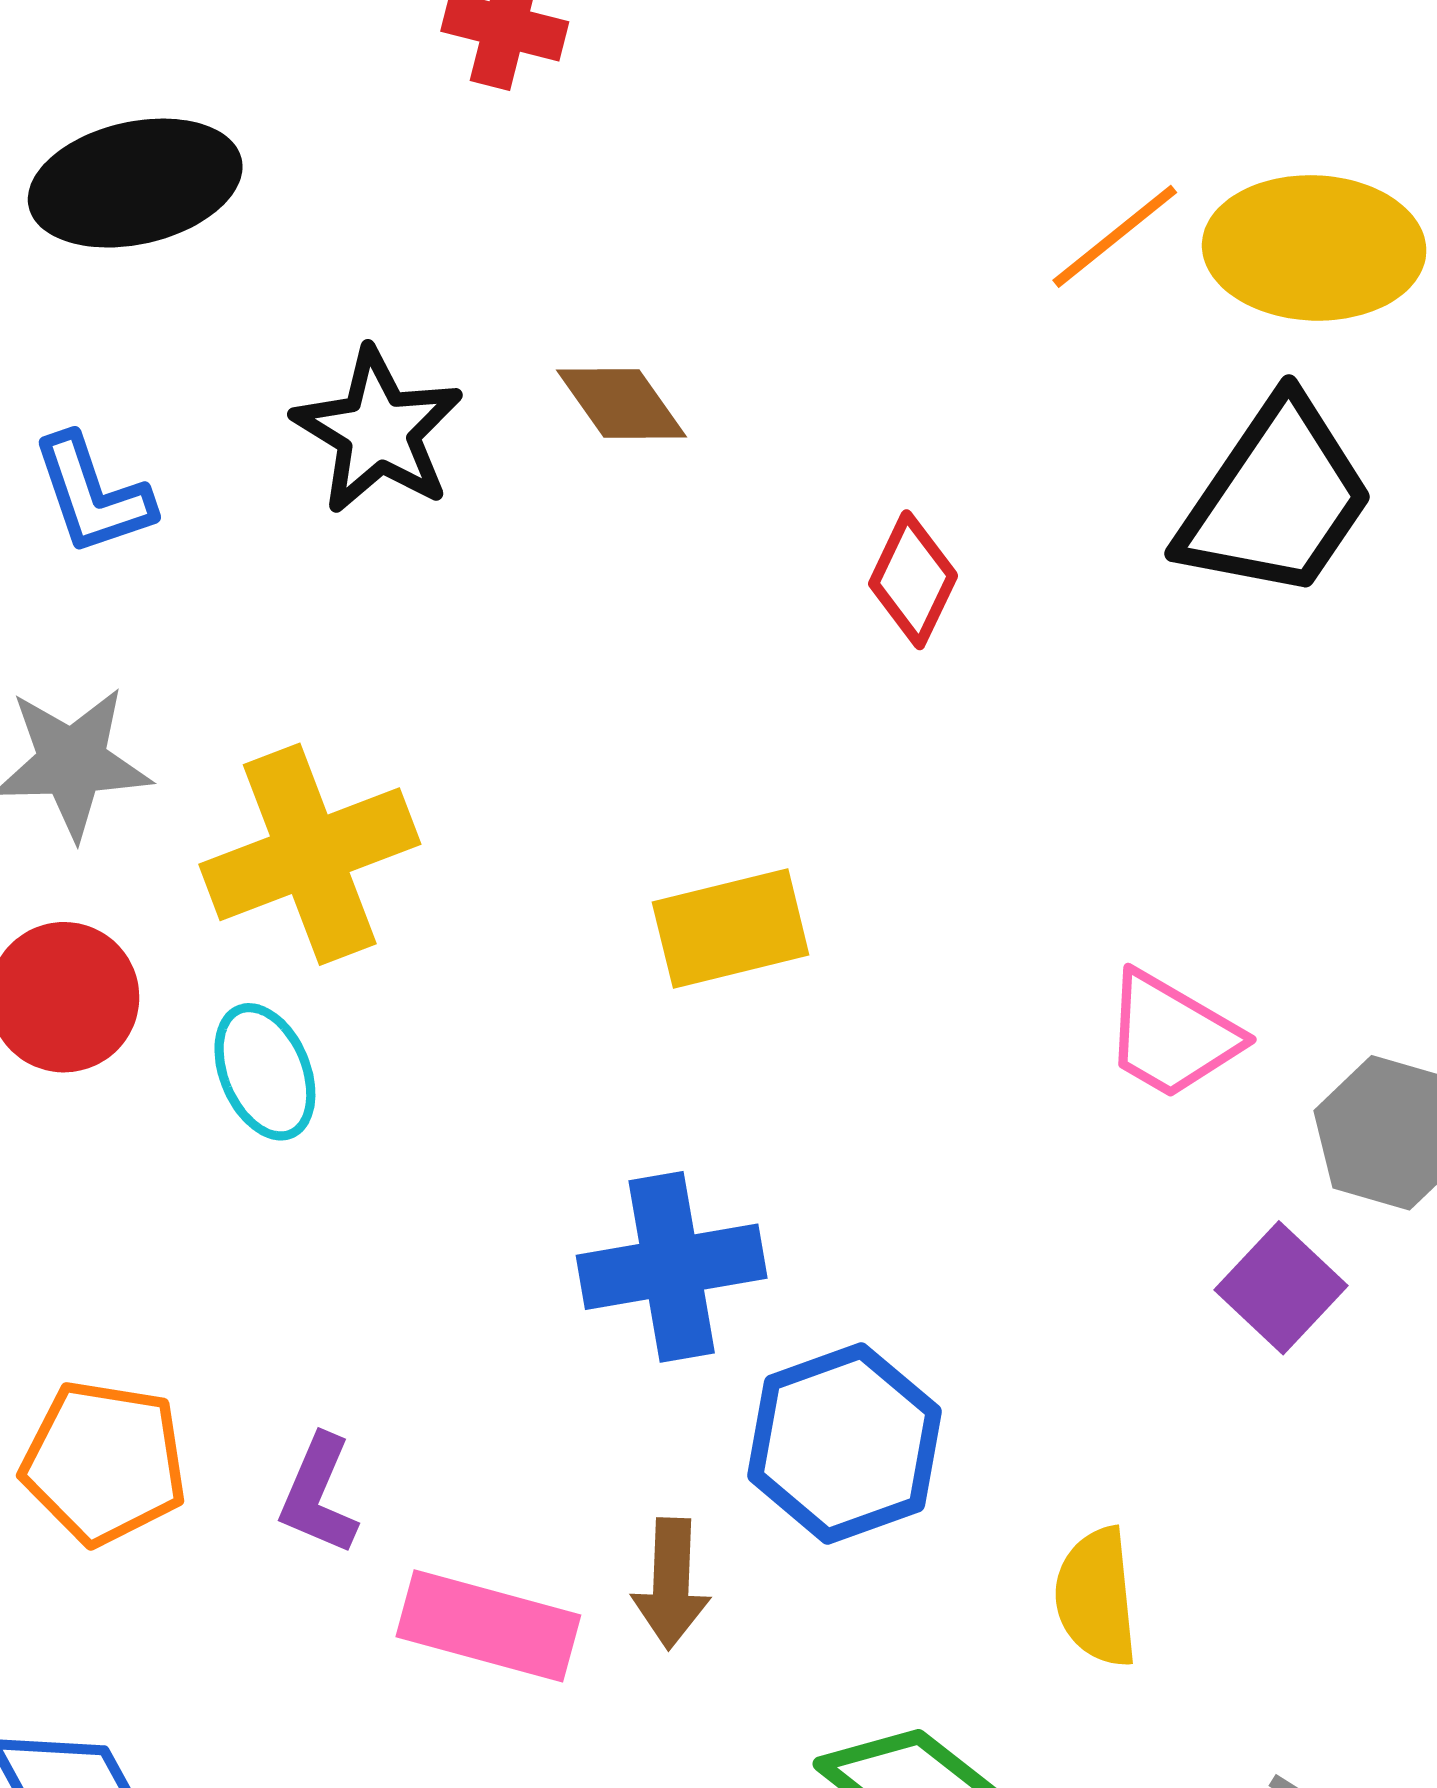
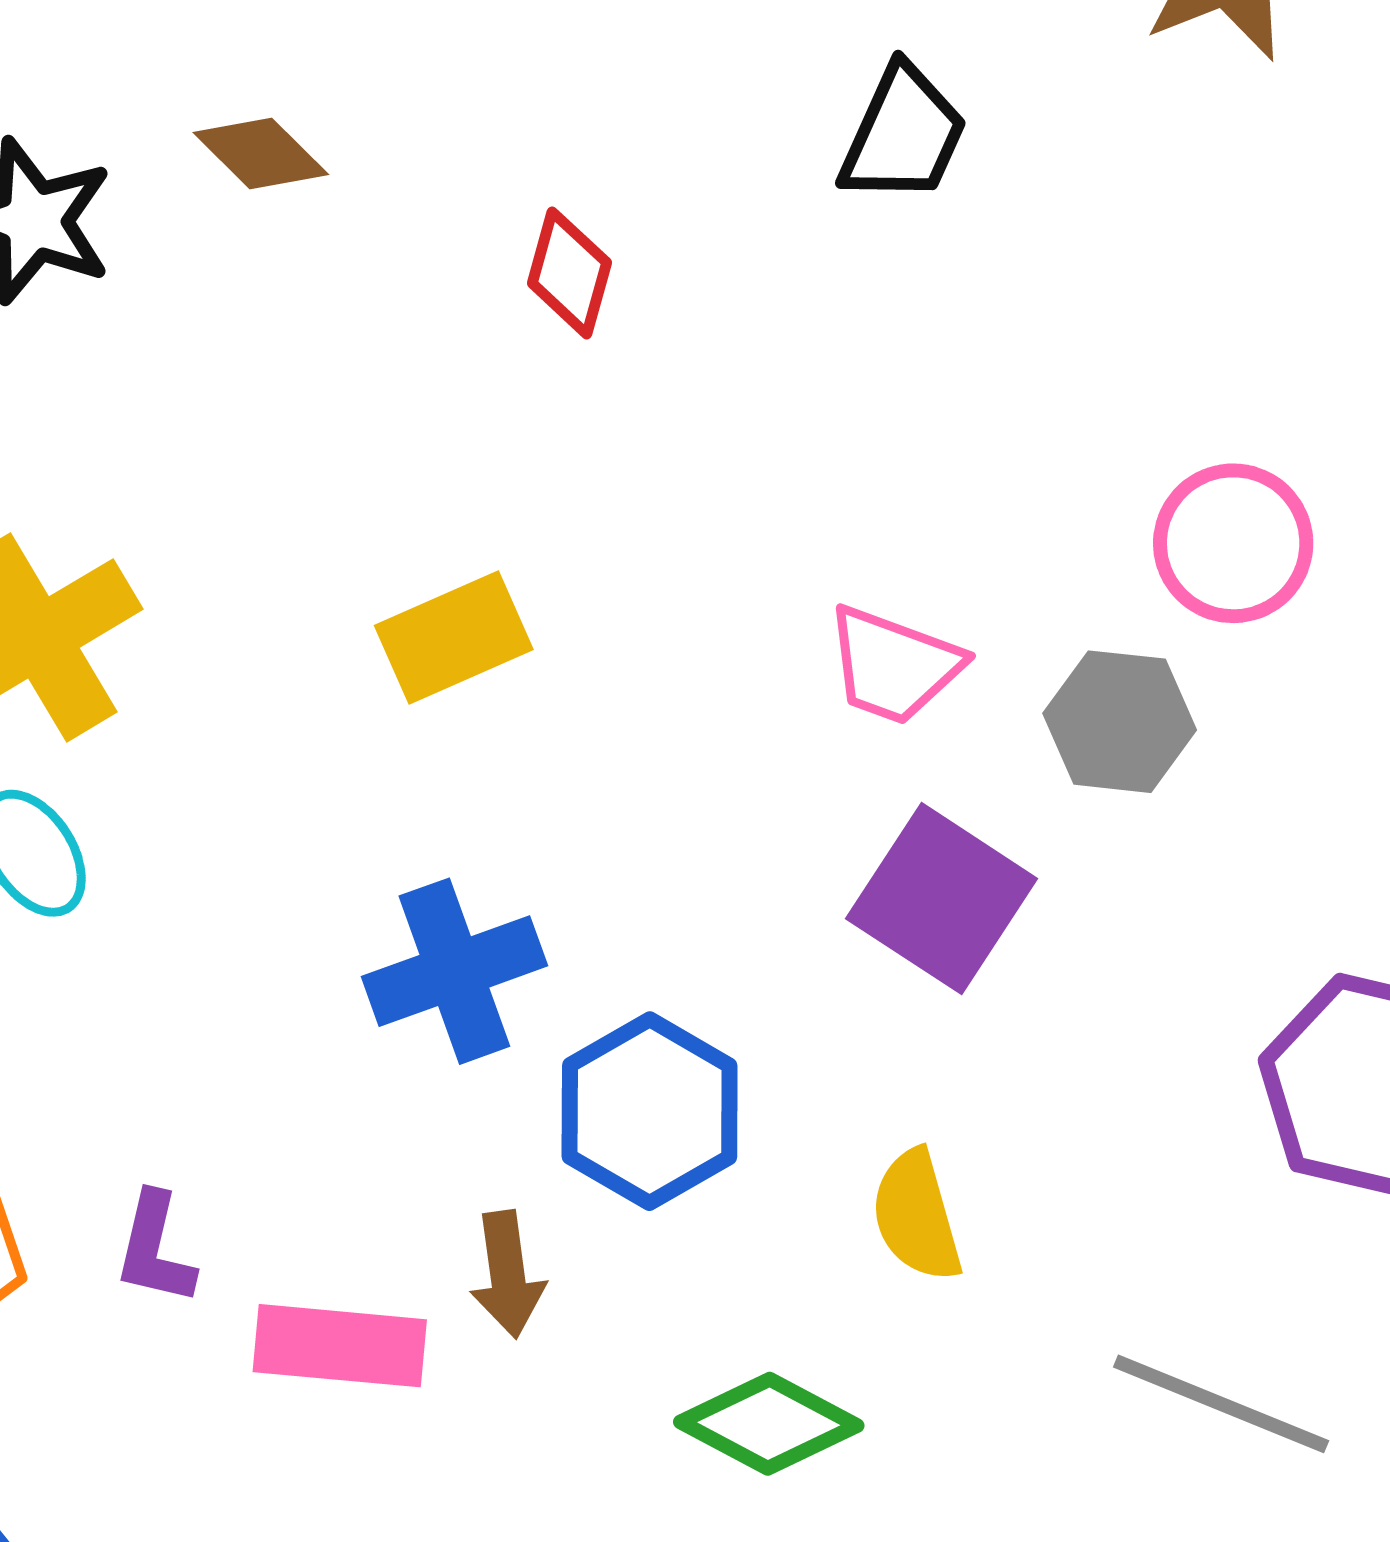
black trapezoid: (1276, 499) -> (903, 135), size x0.7
purple square: (1281, 1288) -> (942, 899), moved, size x1.5

